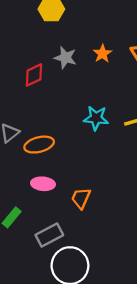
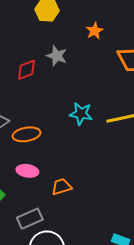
orange star: (102, 54) -> (95, 31), moved
orange trapezoid: (81, 198) -> (62, 187), turned 45

